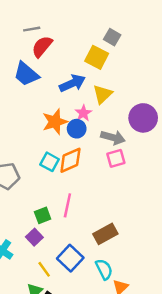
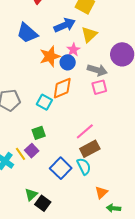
blue trapezoid: (26, 74) -> (27, 33), moved
cyan square: (50, 162) -> (44, 102), moved
pink line: (67, 205) -> (85, 131), moved, turned 36
yellow line: (44, 269) -> (20, 154), moved
cyan semicircle: (104, 269) -> (84, 166), moved

